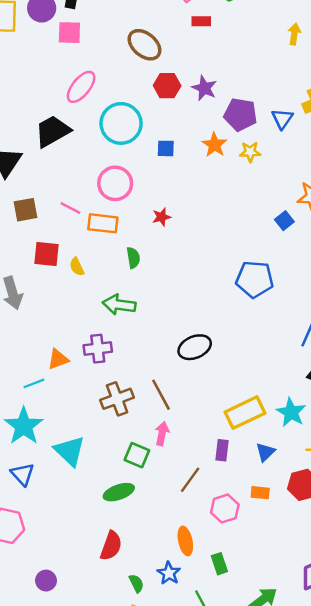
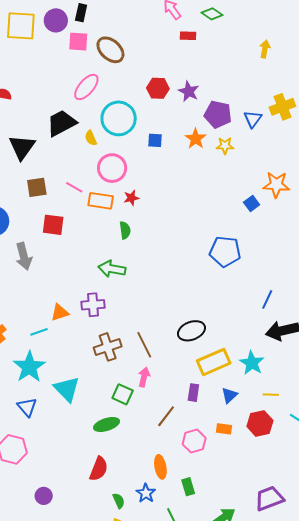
brown ellipse: (144, 45) -> (110, 50), moved
red star: (161, 217) -> (131, 198), moved
yellow semicircle: (77, 267) -> (91, 138), moved
black ellipse: (195, 347) -> (191, 331), moved

